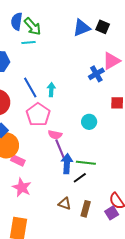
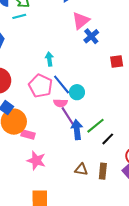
pink triangle: (111, 61) -> (81, 21), moved
blue line: (30, 88) -> (62, 85), moved
cyan circle: (89, 122) -> (77, 92), moved
green line: (86, 163) -> (95, 126), turned -36
black line: (80, 178) -> (108, 139), moved

